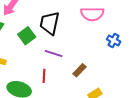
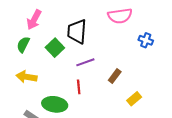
purple line: (54, 53) -> (85, 62), turned -30

